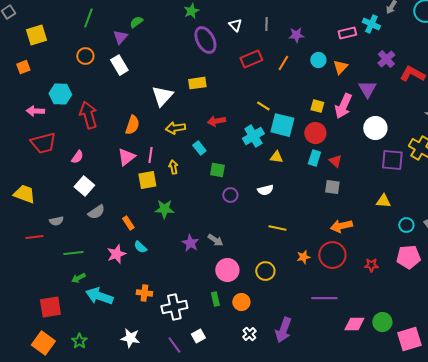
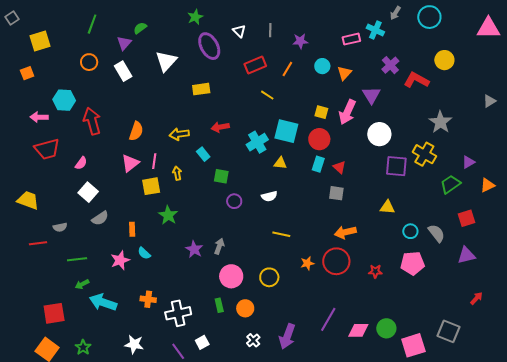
white triangle: (162, 96) -> (166, 61), moved
yellow line: (263, 106) -> (267, 95), moved
green star: (164, 209) -> (168, 215), turned 30
orange rectangle: (128, 223) -> (132, 229), turned 32
gray arrow: (215, 240) -> (219, 246), turned -105
purple line: (324, 298) -> (328, 319), moved, turned -60

